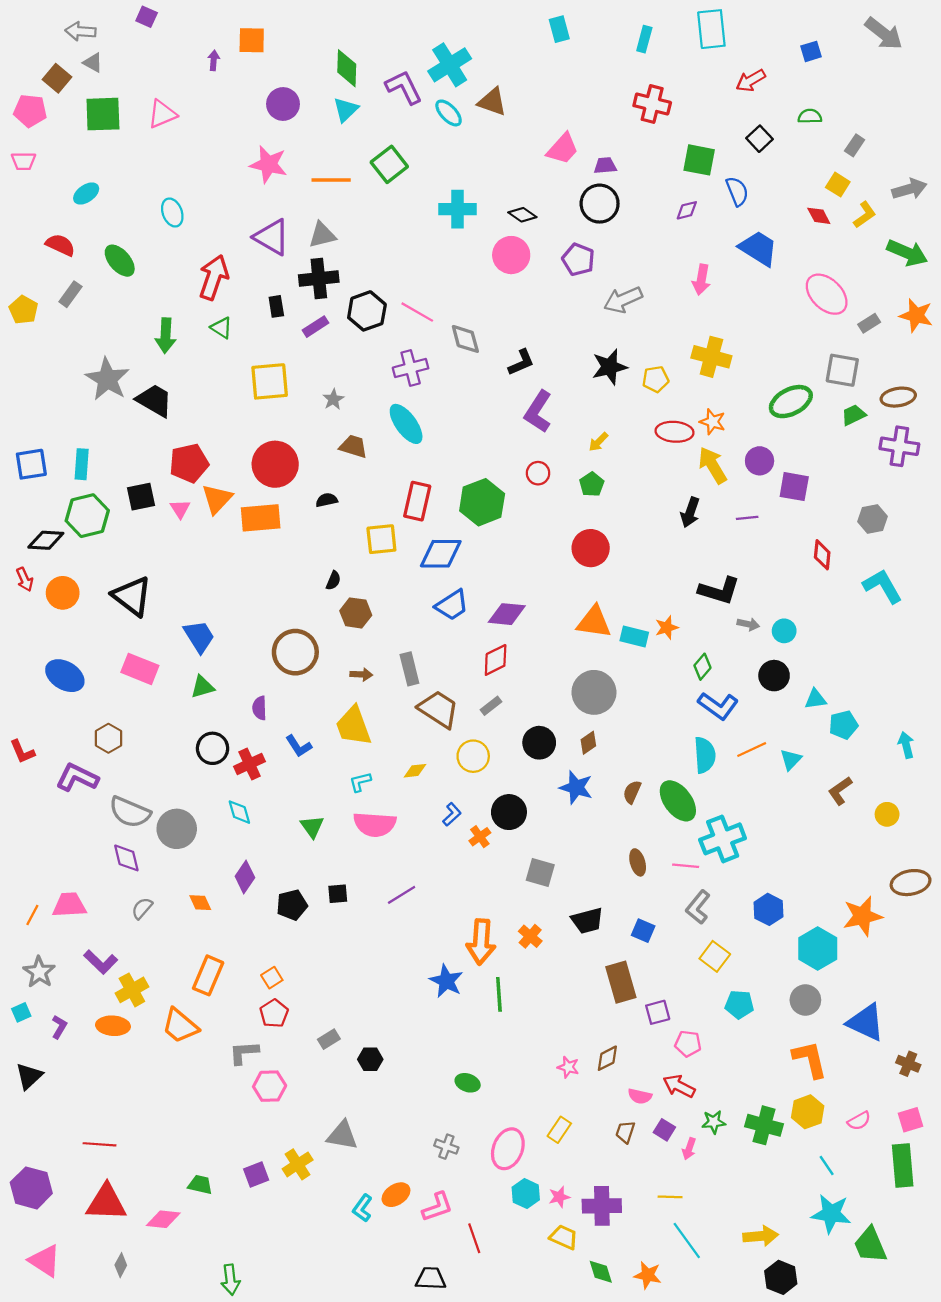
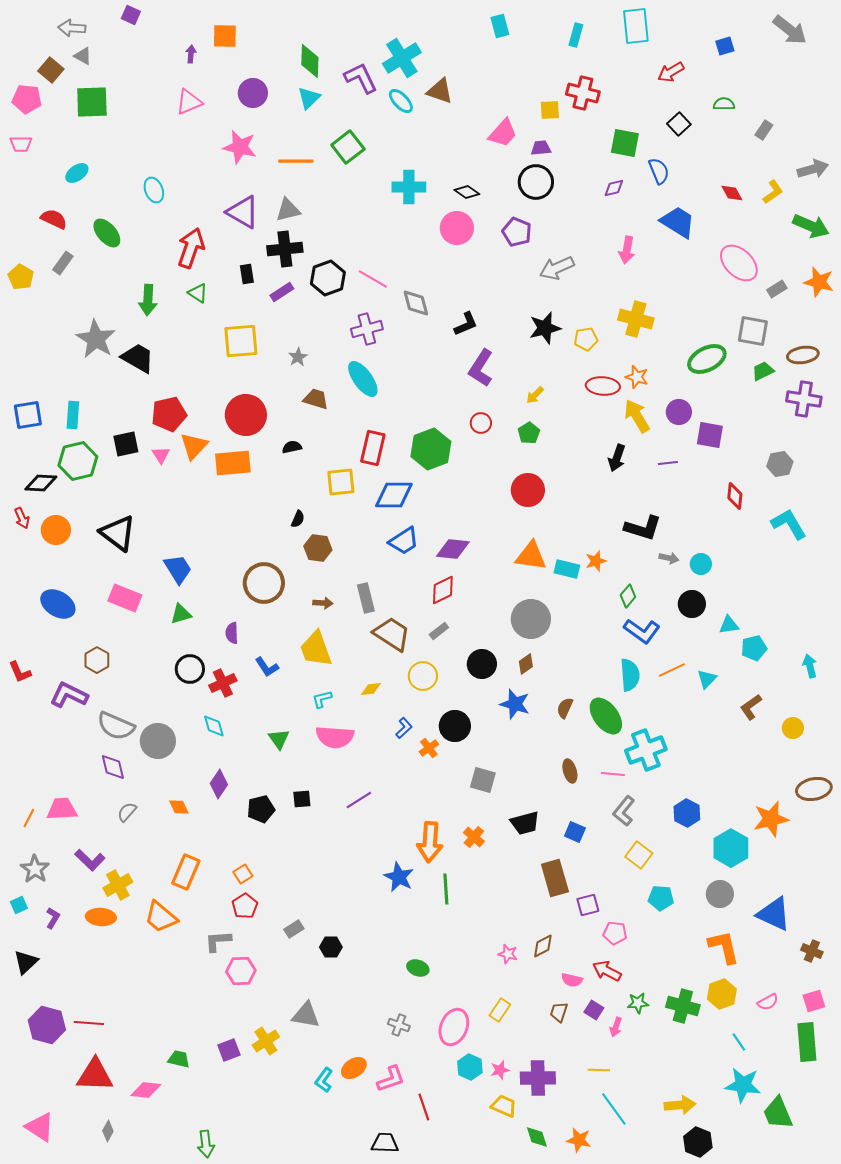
pink triangle: (162, 114) -> (189, 102), moved
yellow square: (838, 185) -> (550, 110), moved, turned -35
purple hexagon: (31, 1188) -> (47, 1025), moved

